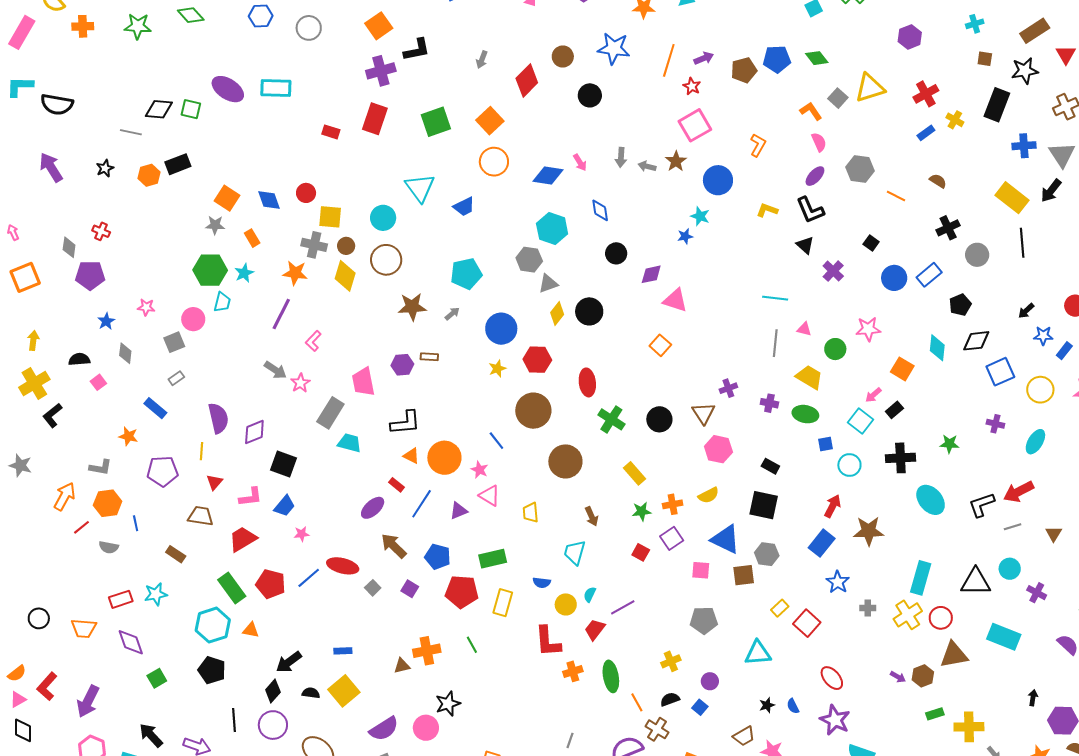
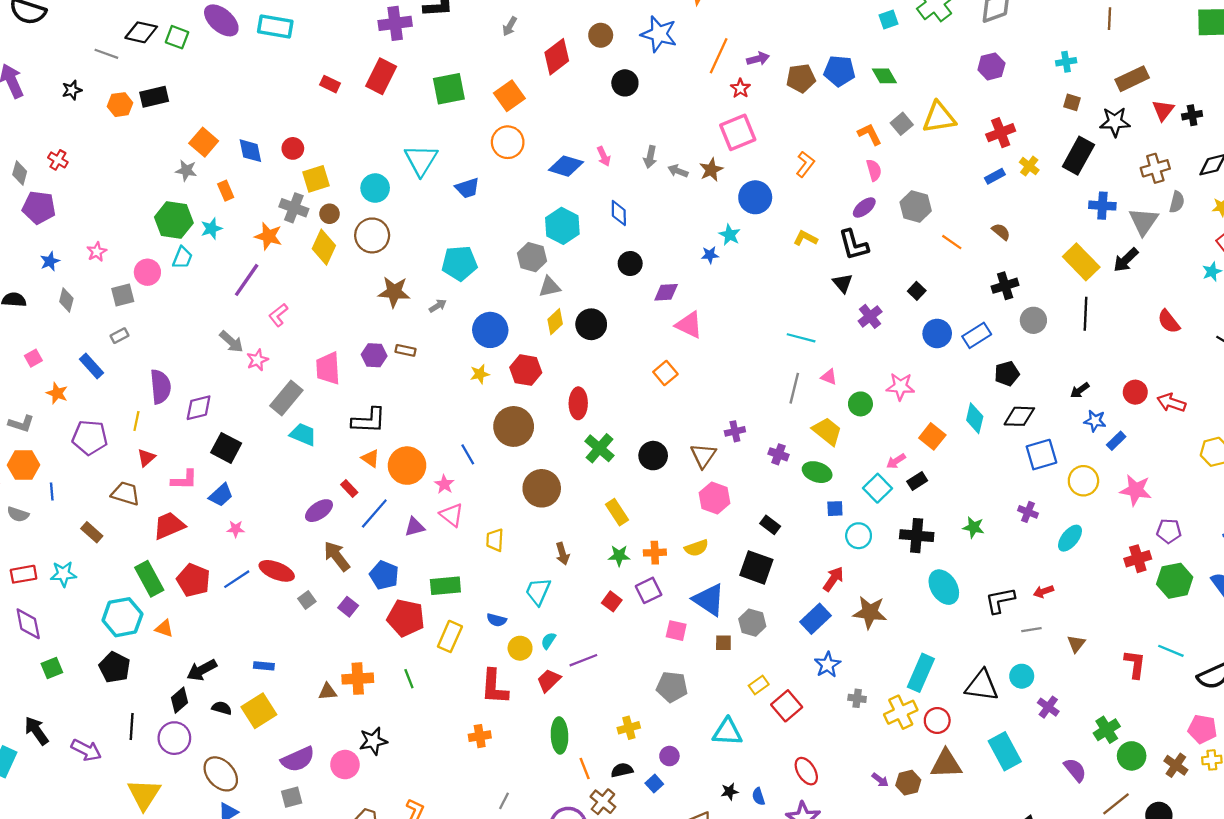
yellow square: (330, 217) -> (316, 179), turned -30
pink star: (146, 307) -> (97, 252), turned 30
pink square: (98, 382) -> (33, 358), moved
red arrow: (1019, 492) -> (1043, 591), size x0.6
brown square: (744, 575) -> (723, 643), size x0.7
cyan rectangle: (1004, 637) -> (1005, 751), turned 32
orange cross: (573, 671) -> (480, 736), moved

